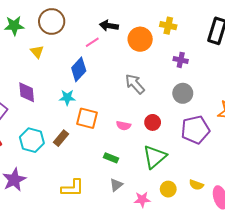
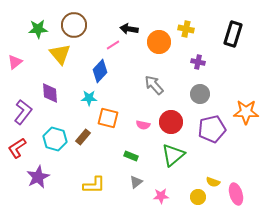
yellow triangle: (37, 52) -> (60, 54), size x1.6
red circle: (153, 122) -> (171, 122), size x1.5
yellow circle: (168, 189) -> (198, 197), moved

